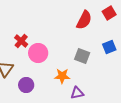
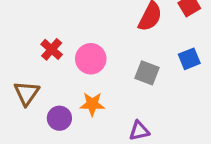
pink circle: (38, 53) -> (91, 59), moved
orange star: (62, 76) -> (92, 104), moved

